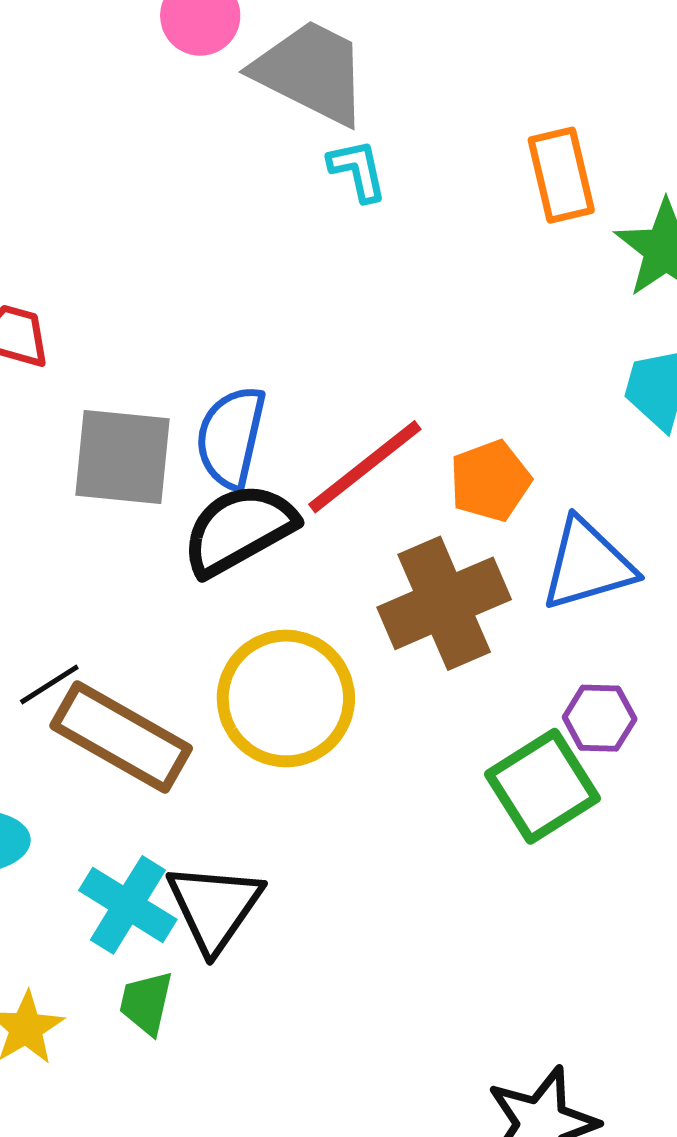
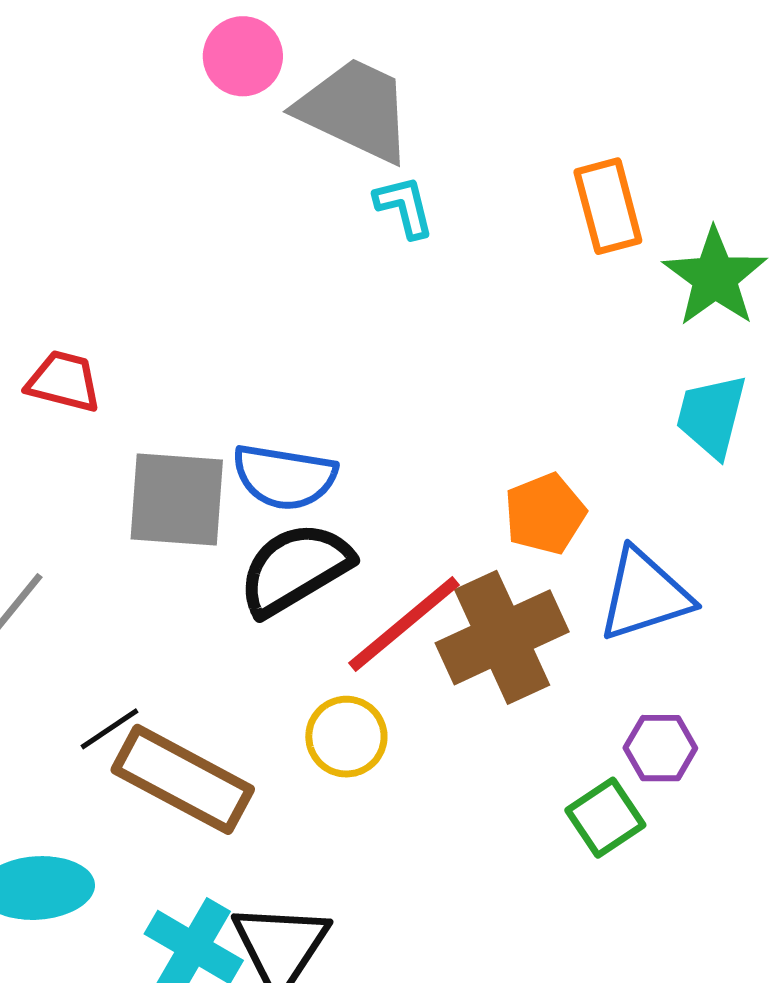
blue semicircle: (231, 437) -> (284, 477), turned -92
red line: (365, 467) -> (404, 624), moved
yellow circle: (286, 698) -> (346, 737), size x0.6
green square: (543, 786) -> (605, 818), size x0.7

